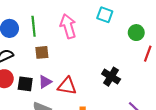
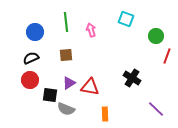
green line: (34, 26) -> (66, 22), moved
pink arrow: (68, 26) -> (91, 30), size x0.6
black square: (25, 84) -> (50, 95), moved

